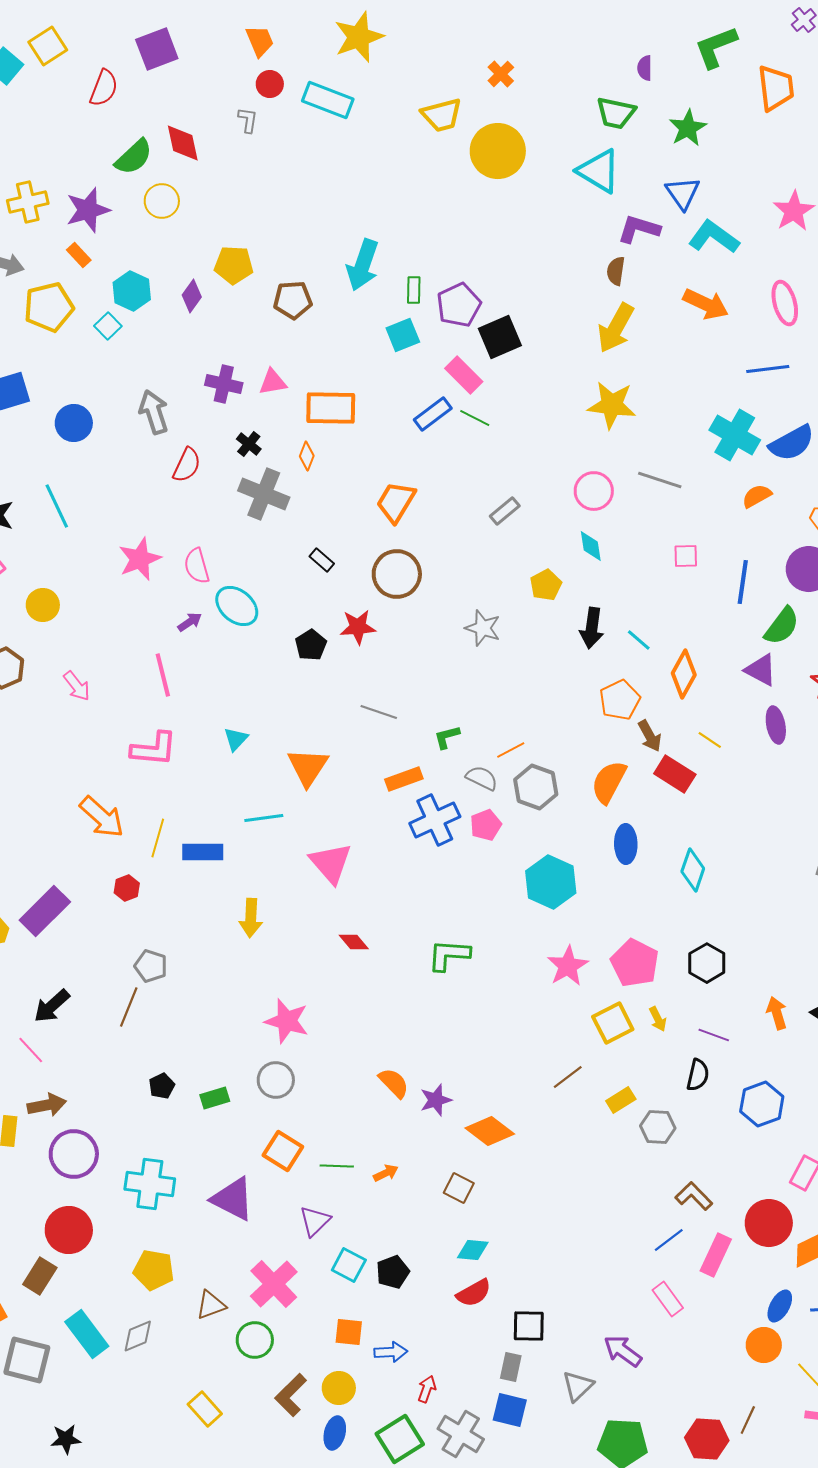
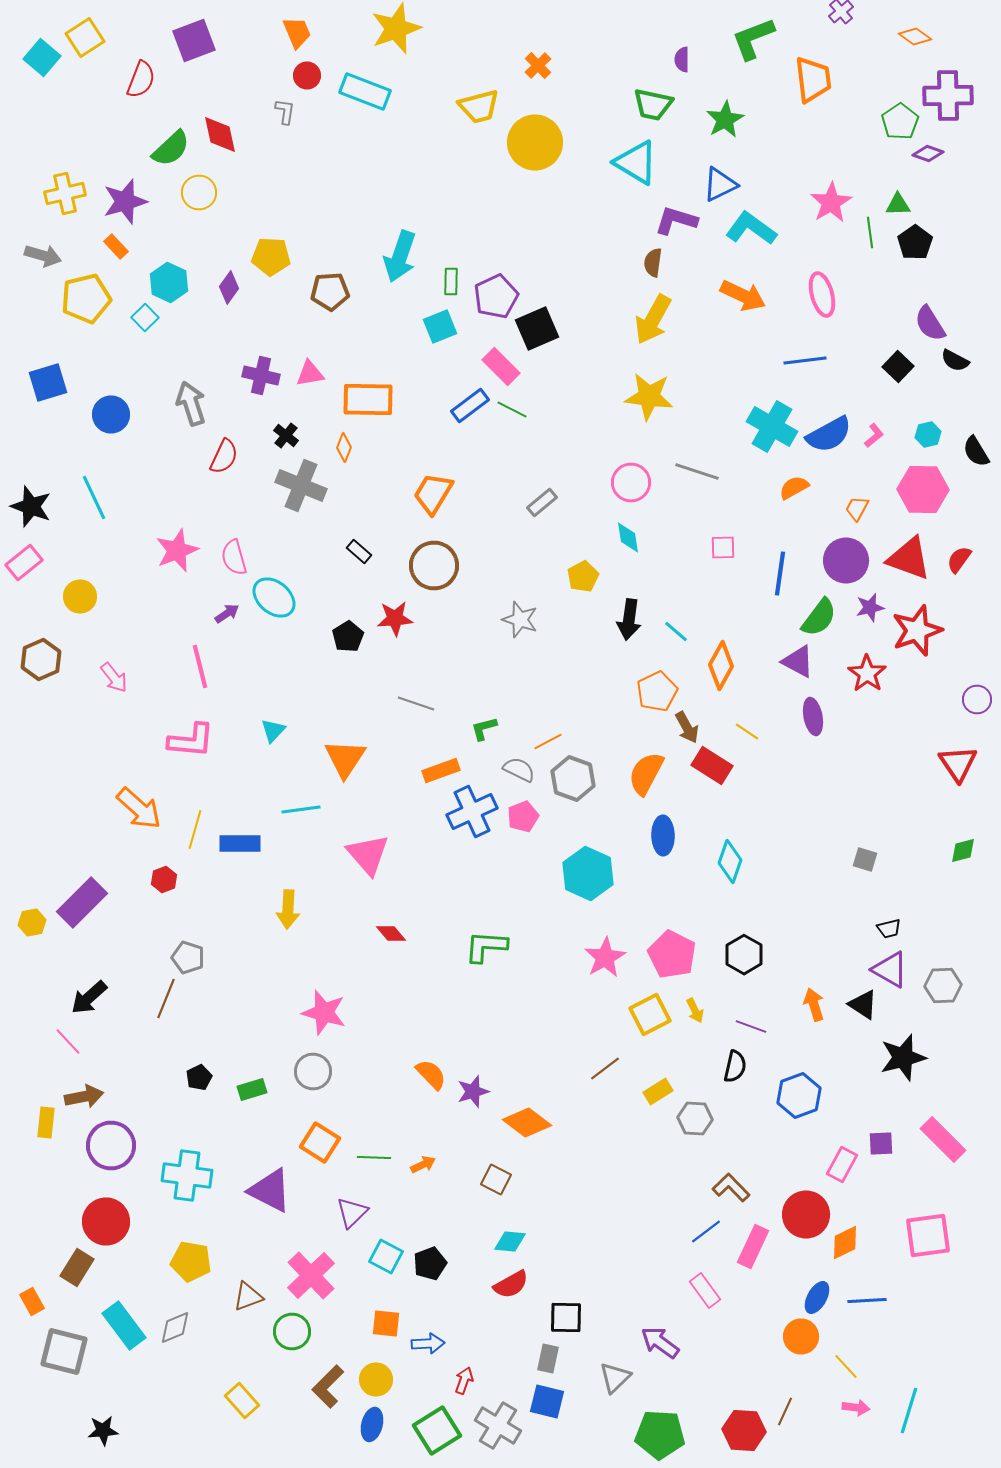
blue triangle: (683, 193) -> (720, 184), turned 39

